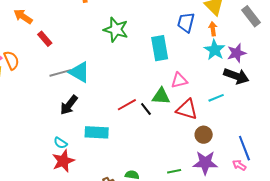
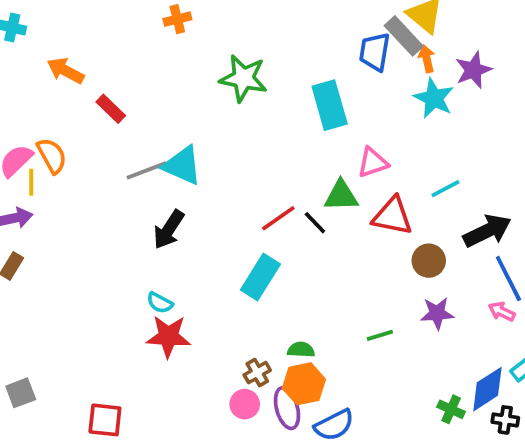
gray rectangle: (251, 16) -> (404, 36), moved
purple star: (237, 53) -> (473, 70), moved
black arrow: (236, 76) -> (487, 231), moved, turned -40
cyan rectangle: (97, 132) -> (260, 277), moved, turned -55
red star: (63, 161) -> (168, 336), turned 30
purple star: (205, 163) -> (437, 313), size x0.7

